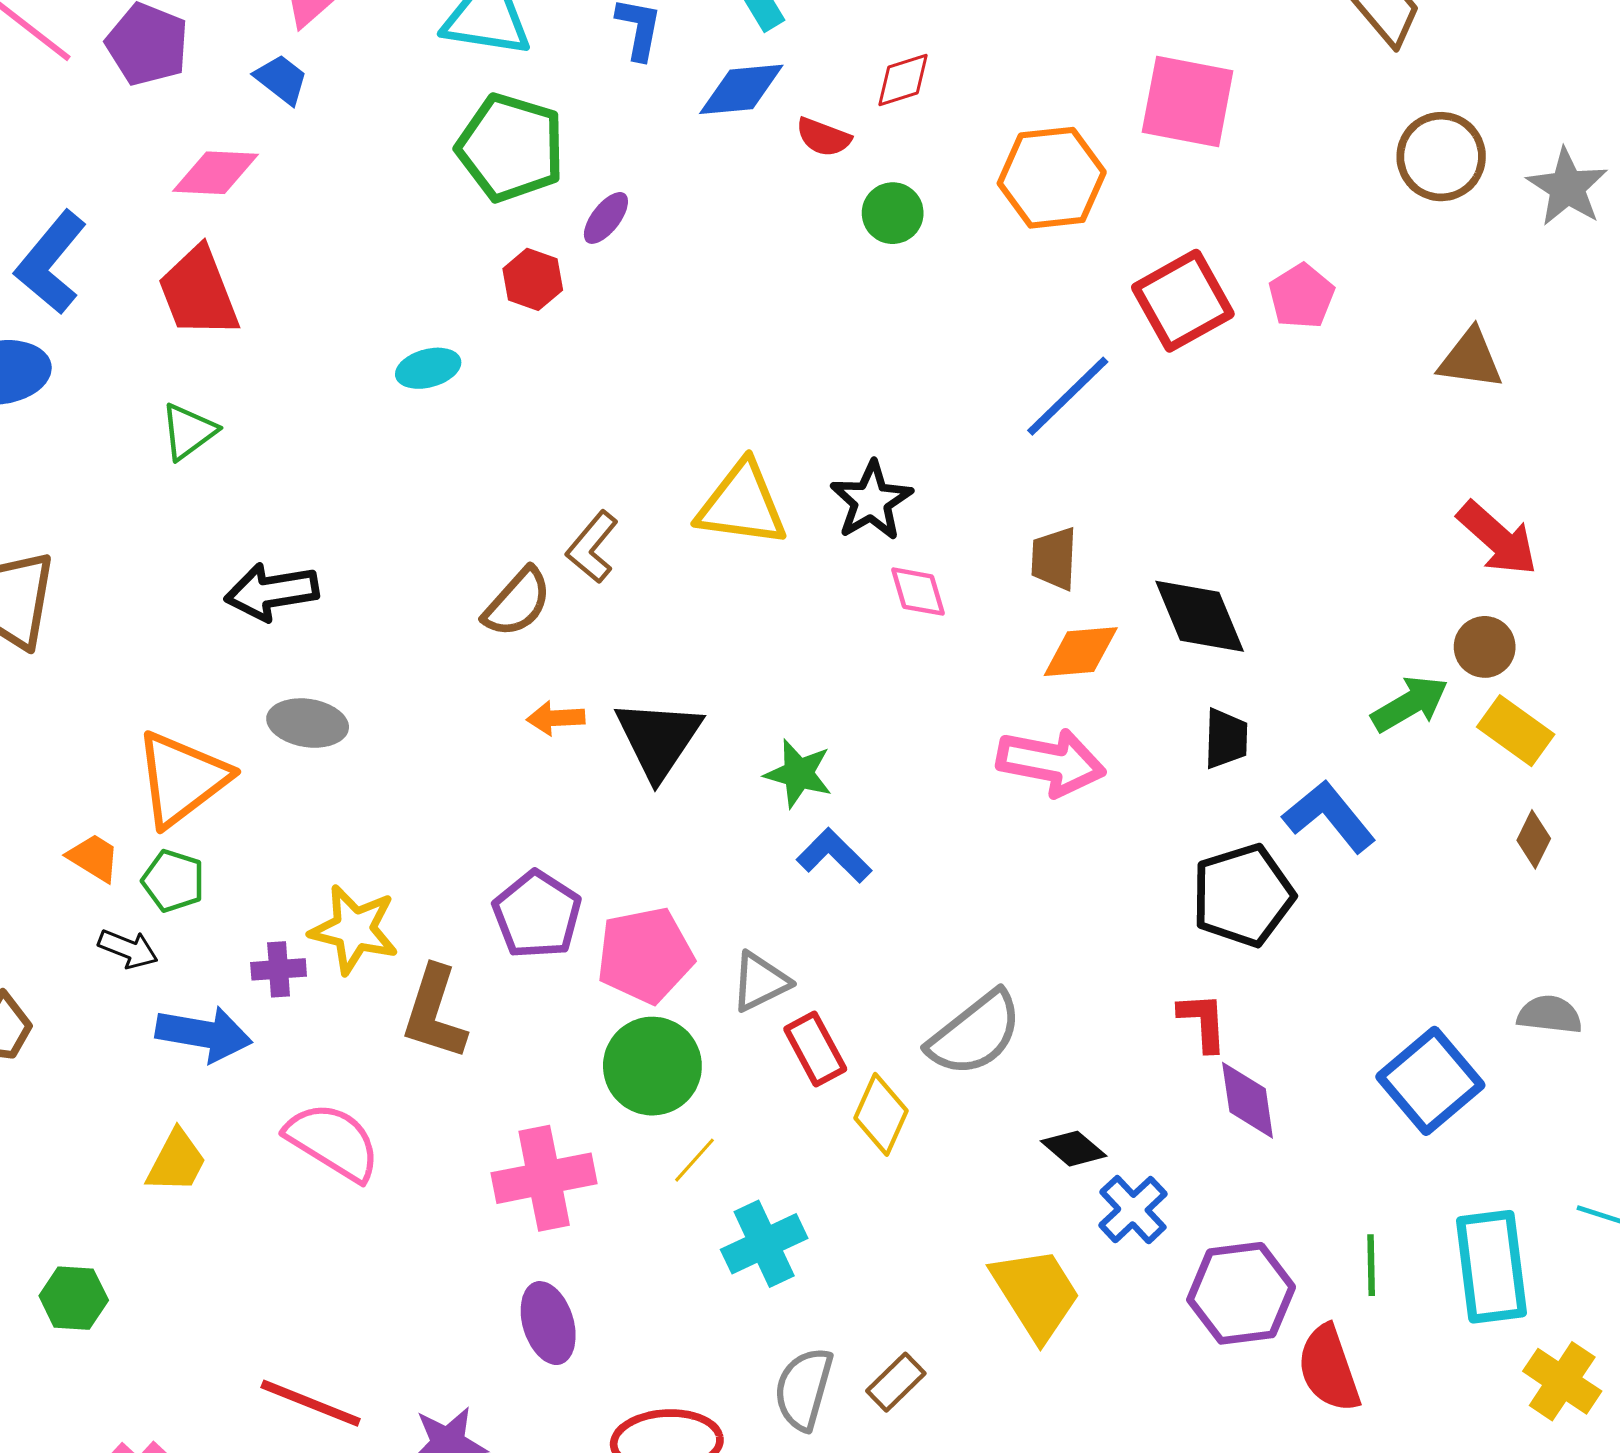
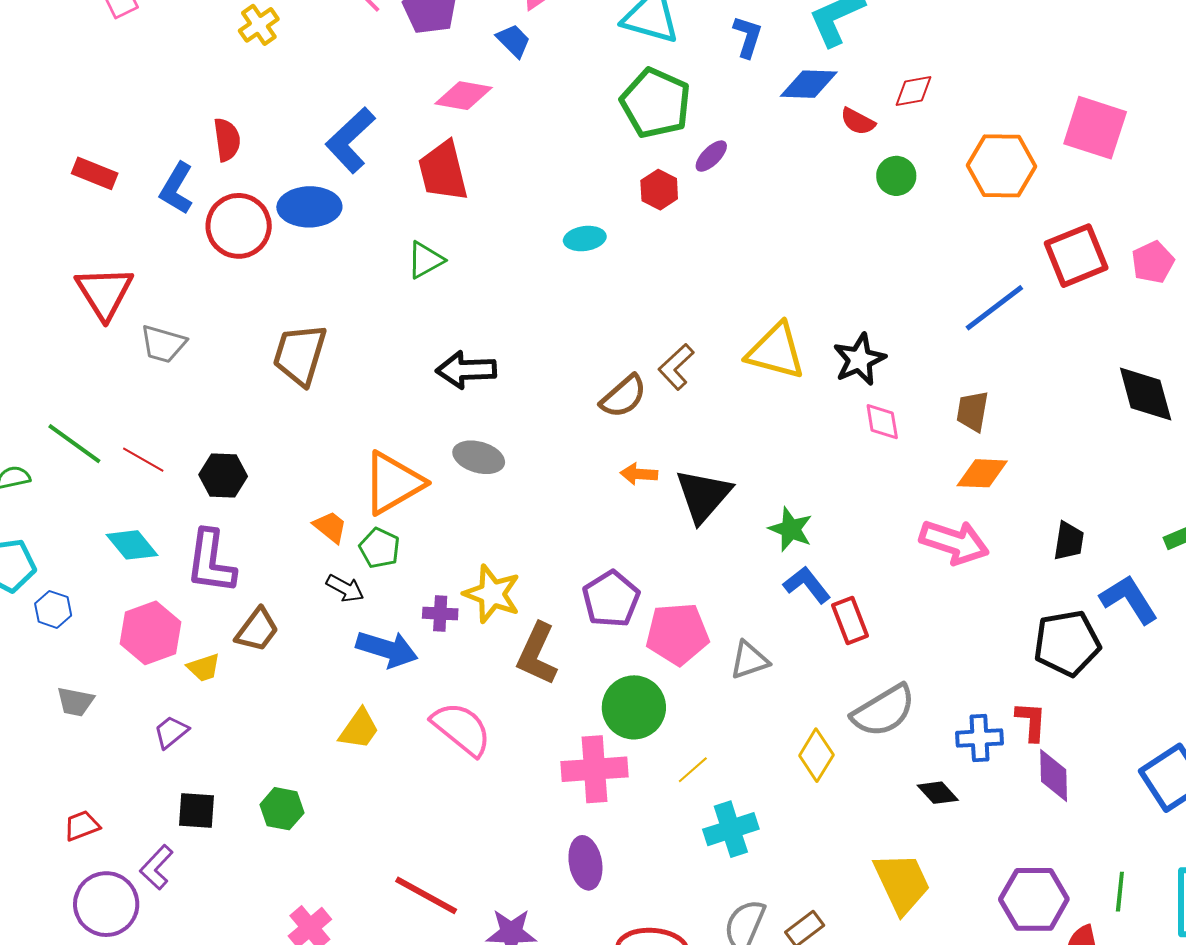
black diamond: (1200, 616) -> (1146, 394), moved
red rectangle: (815, 1049) -> (850, 621), moved
green circle: (652, 1066) -> (634, 707), moved
blue cross: (1133, 1210) -> (980, 738), moved, turned 33

